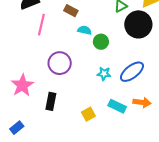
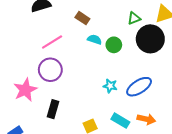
pink line: (41, 25) -> (52, 42), moved, turned 40
green circle: (101, 42) -> (114, 45), moved
purple circle: (60, 63) -> (50, 70), moved

